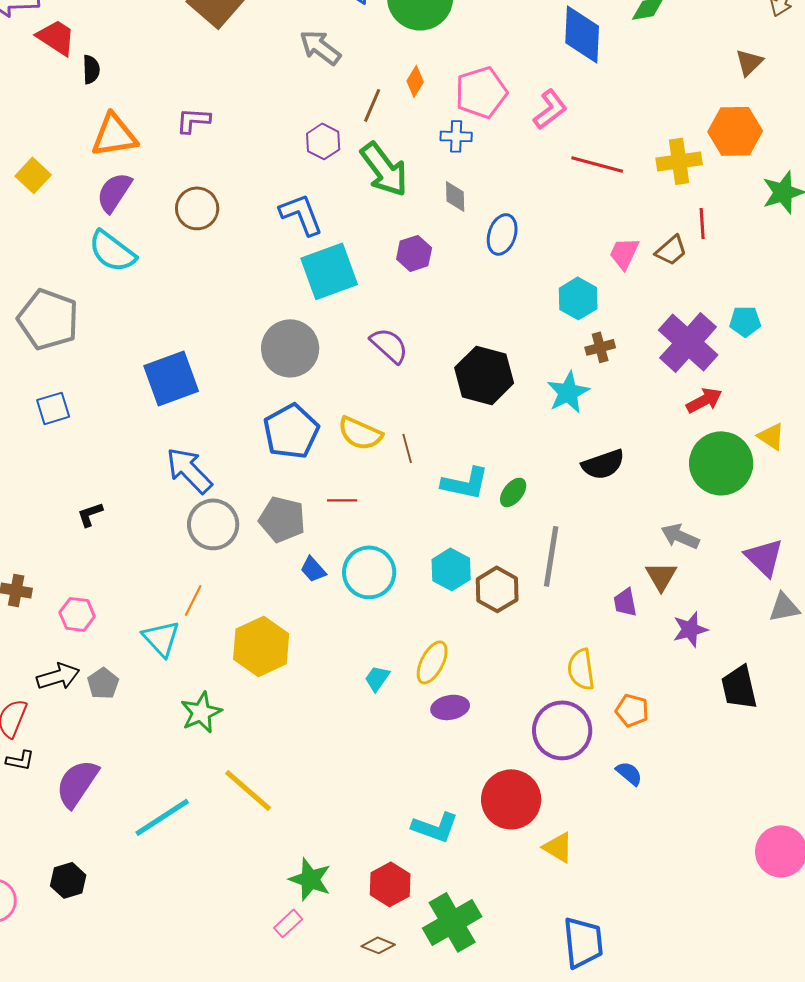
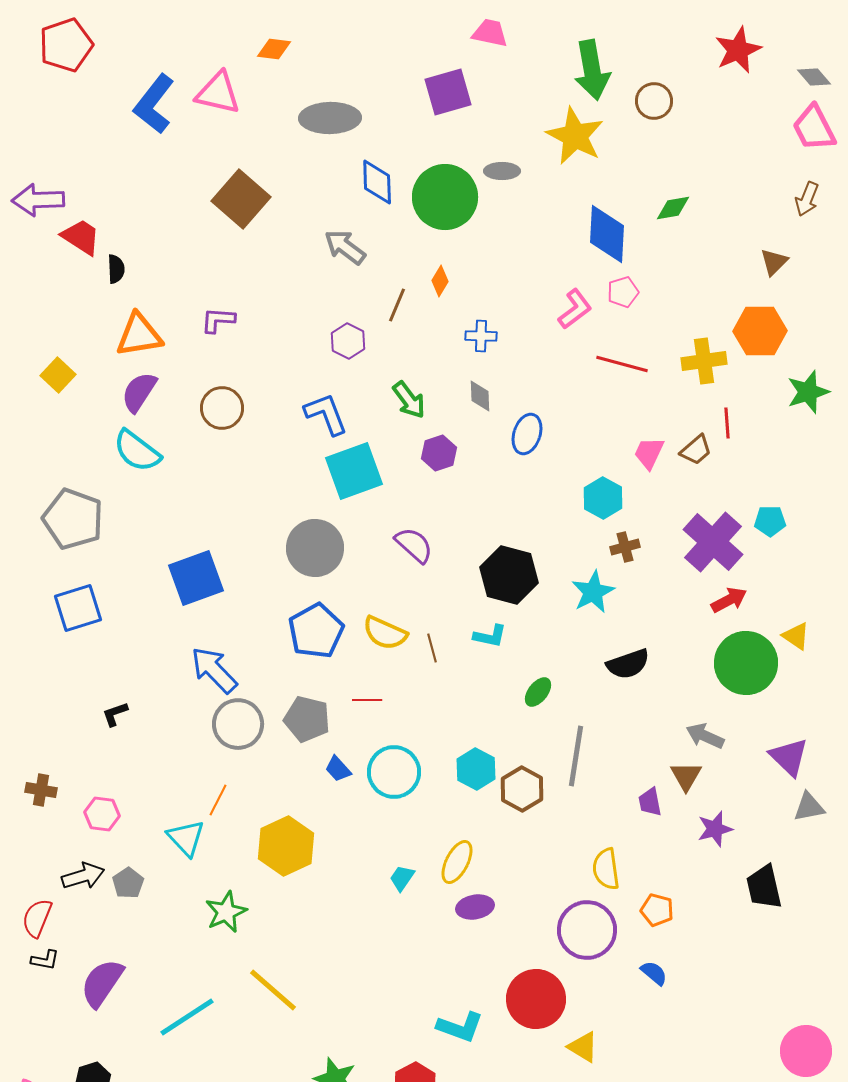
pink pentagon: (481, 92) -> (623, 292), moved, size x0.6
green arrow: (384, 169) -> (409, 400), moved, size x0.7
blue square: (53, 408) -> (78, 608), size x1.4
cyan L-shape: (465, 483) -> (490, 636), moved, size x0.7

